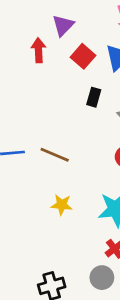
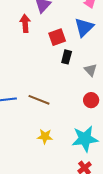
red square: (83, 56) -> (57, 37), moved, turned 30

